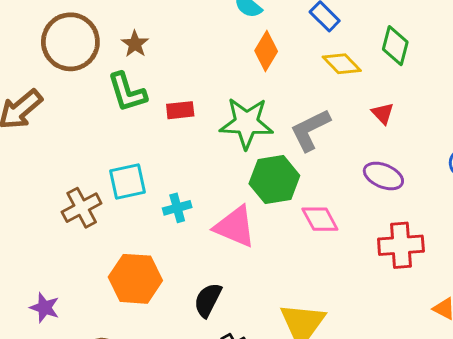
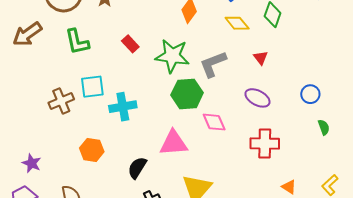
green L-shape: (127, 92) -> (77, 42), moved
red rectangle: (180, 110) -> (130, 44), turned 48
cyan cross: (177, 208) -> (123, 107), size x1.5
pink triangle: (235, 227) -> (174, 143), moved, turned -32
orange hexagon: (135, 279) -> (92, 150), size x0.7

